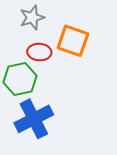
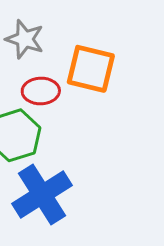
gray star: (32, 18) -> (25, 39), turned -30

